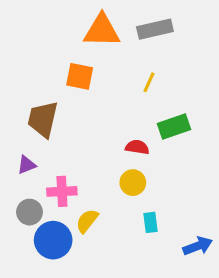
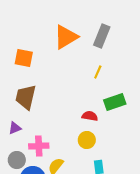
gray rectangle: (155, 29) -> (102, 36), turned -55
orange triangle: (102, 31) -> (66, 37), turned -32
orange square: (80, 76) -> (24, 58), moved

